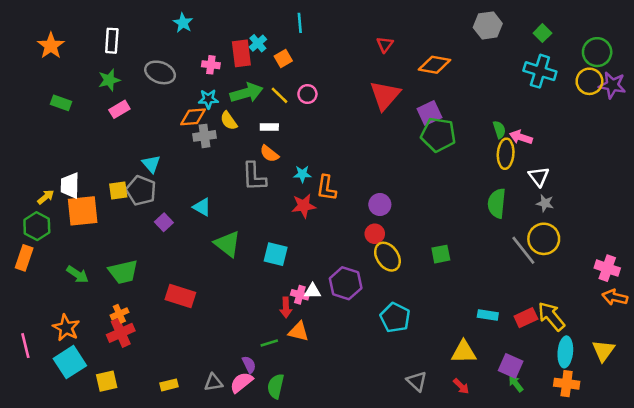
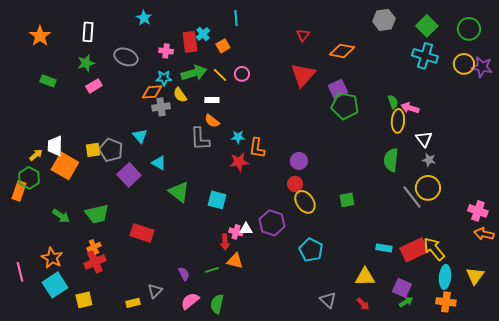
green square: (542, 33) -> (427, 26), size x1.5
green circle: (597, 52) -> (469, 29), moved
cyan triangle: (151, 164) -> (140, 136), moved
orange square: (83, 211) -> (65, 166), turned 36
purple square: (164, 222) -> (129, 175), size x1.6
orange rectangle: (24, 258) -> (19, 191), moved
red rectangle: (526, 318) -> (414, 250), size x1.5
purple semicircle: (249, 365) -> (184, 274), moved
gray triangle: (213, 382) -> (155, 291), moved, turned -35
green arrow: (516, 384) -> (406, 302), turned 96

